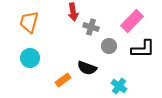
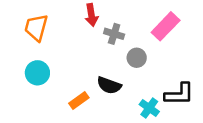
black L-shape: (143, 49) -> (179, 94), moved

